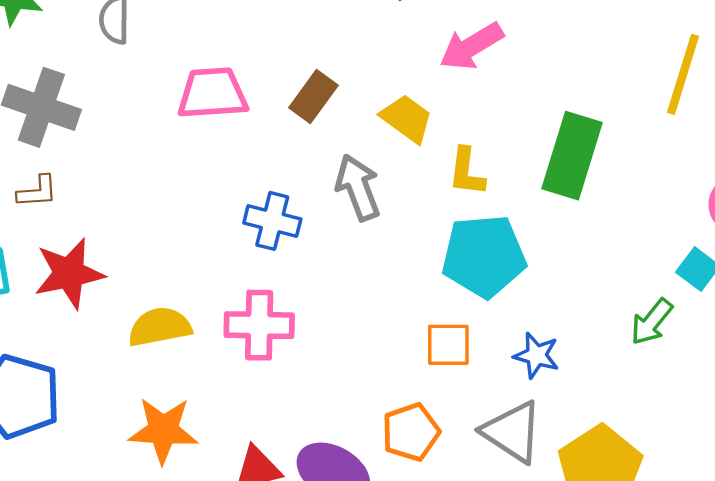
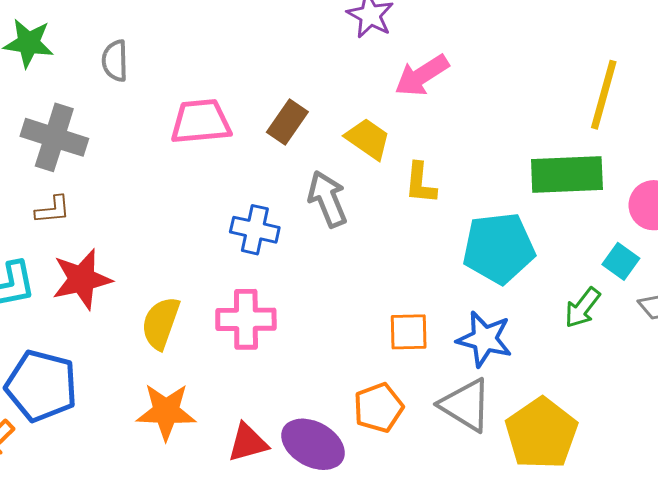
green rectangle: (572, 156) -> (567, 174), moved, turned 72
cyan pentagon: (484, 256) -> (499, 248), moved
yellow semicircle: (160, 327) -> (161, 323), turned -58
blue star: (536, 355) -> (484, 339), size x1.4

